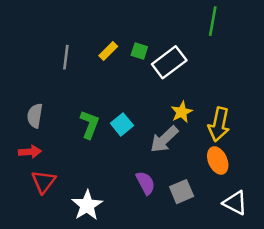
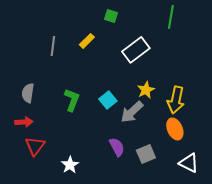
green square: (139, 51) -> (111, 16), moved
cyan square: (122, 124) -> (108, 100), moved
white star: (87, 205) -> (70, 165), size x0.7

